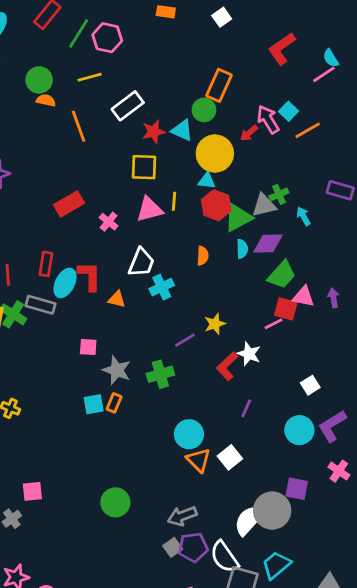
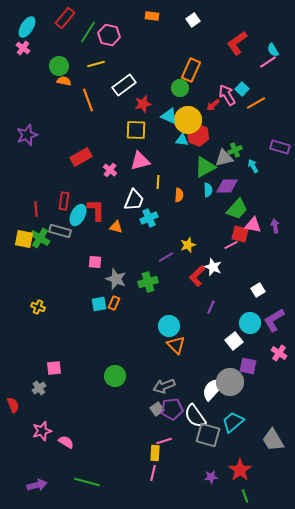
cyan triangle: (182, 130) -> (169, 116), moved
yellow line: (174, 201) -> (158, 182), moved
red hexagon: (216, 205) -> (198, 135), moved
white square: (230, 457) -> (234, 341), moved

